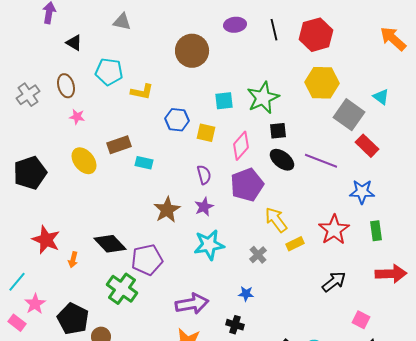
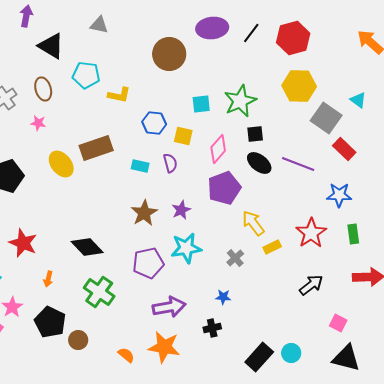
purple ellipse: (235, 25) -> (212, 28), size x1.4
black line: (274, 30) -> (251, 33), turned 50
black triangle: (74, 43) -> (51, 46), size x1.6
pink star: (77, 117) -> (38, 123), moved
brown rectangle: (119, 145) -> (96, 148), size x1.4
cyan rectangle: (144, 163) -> (140, 166), moved
purple semicircle: (204, 175) -> (170, 163), moved
orange arrow: (73, 260) -> (48, 279), moved
purple pentagon: (147, 260) -> (148, 263), moved
black cross: (235, 325) -> (212, 328), turned -30

